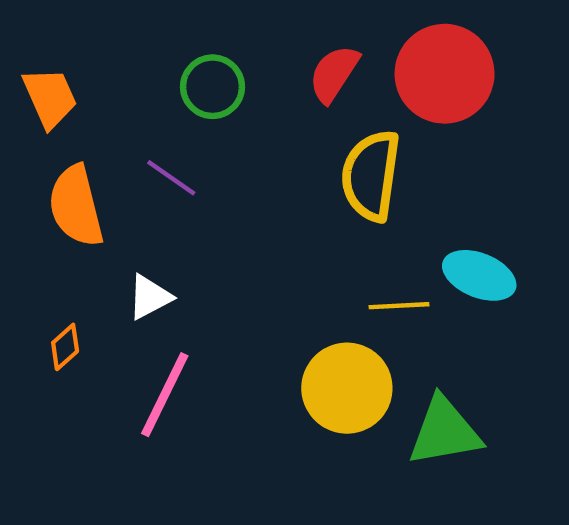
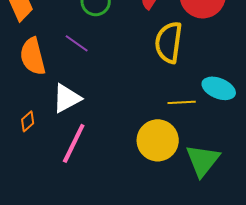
white triangle: (150, 297) -> (67, 98), size x1.4
green triangle: (445, 432) -> (203, 160), turned -42

